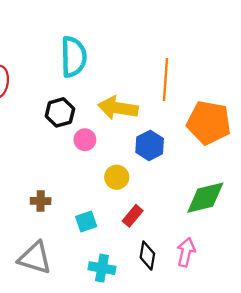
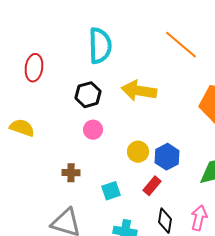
orange line: (166, 80) -> (181, 45), moved, turned -54
pink circle: (85, 140) -> (93, 130), moved
blue hexagon: (150, 145) -> (167, 157), moved

